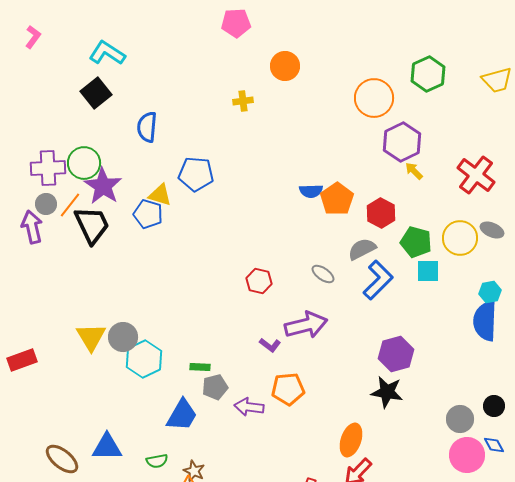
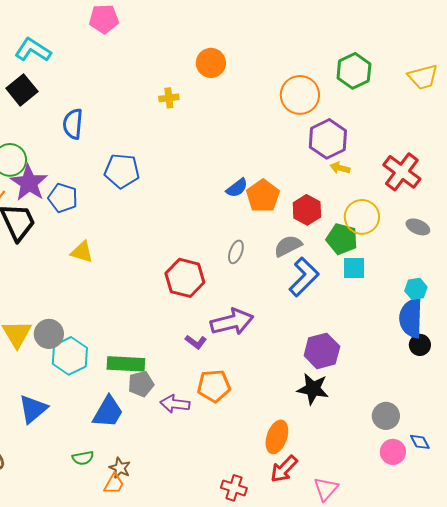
pink pentagon: (236, 23) -> (104, 19), moved
yellow arrow: (414, 171) -> (340, 168), turned -30
blue semicircle: (311, 191) -> (237, 188), turned -35
yellow triangle: (160, 195) -> (82, 252), moved
blue pentagon: (148, 214) -> (63, 198), moved
yellow circle: (460, 238) -> (362, 217), moved
gray ellipse: (323, 274) -> (236, 252), moved, turned 75
red hexagon: (259, 281) -> (185, 278), size x1.5
green rectangle: (200, 367) -> (126, 364), size x1.8
black circle: (494, 406) -> (420, 345), moved
blue triangle: (107, 447) -> (33, 409), moved, turned -40
pink circle: (467, 455) -> (393, 452), size x0.7

